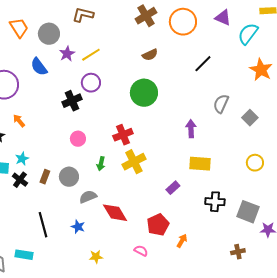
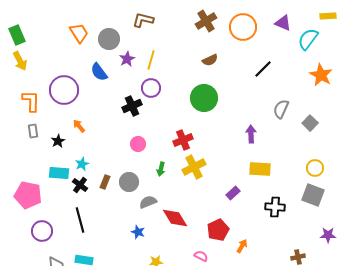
yellow line: (91, 55) -> (151, 60), turned -42
gray square: (248, 212) -> (313, 195), moved
black line: (43, 225) -> (80, 220), moved

